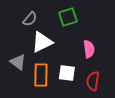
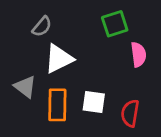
green square: (68, 17) -> (115, 24), moved
pink semicircle: (89, 49) -> (138, 55), moved

